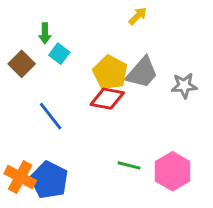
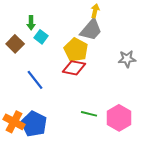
yellow arrow: (138, 16) -> (95, 11), turned -32
gray trapezoid: (142, 73) -> (91, 30), moved

